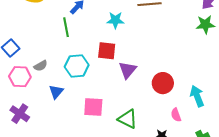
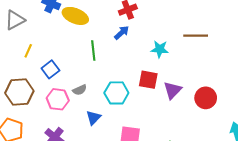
green line: (66, 27) -> (93, 50), moved
purple triangle: (128, 70) -> (173, 90), moved
red circle: (163, 83) -> (206, 98), moved

